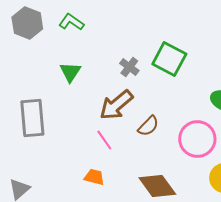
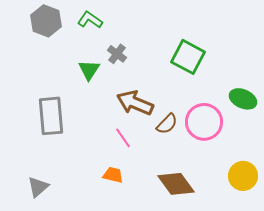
gray cross: (129, 67) -> (117, 54), moved
brown arrow: (116, 105) -> (135, 103), turned 63
pink circle: (197, 139) -> (204, 122), moved

